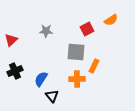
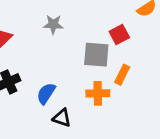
red square: (87, 29) -> (119, 34), moved
black triangle: (52, 96) -> (62, 118), turned -32

